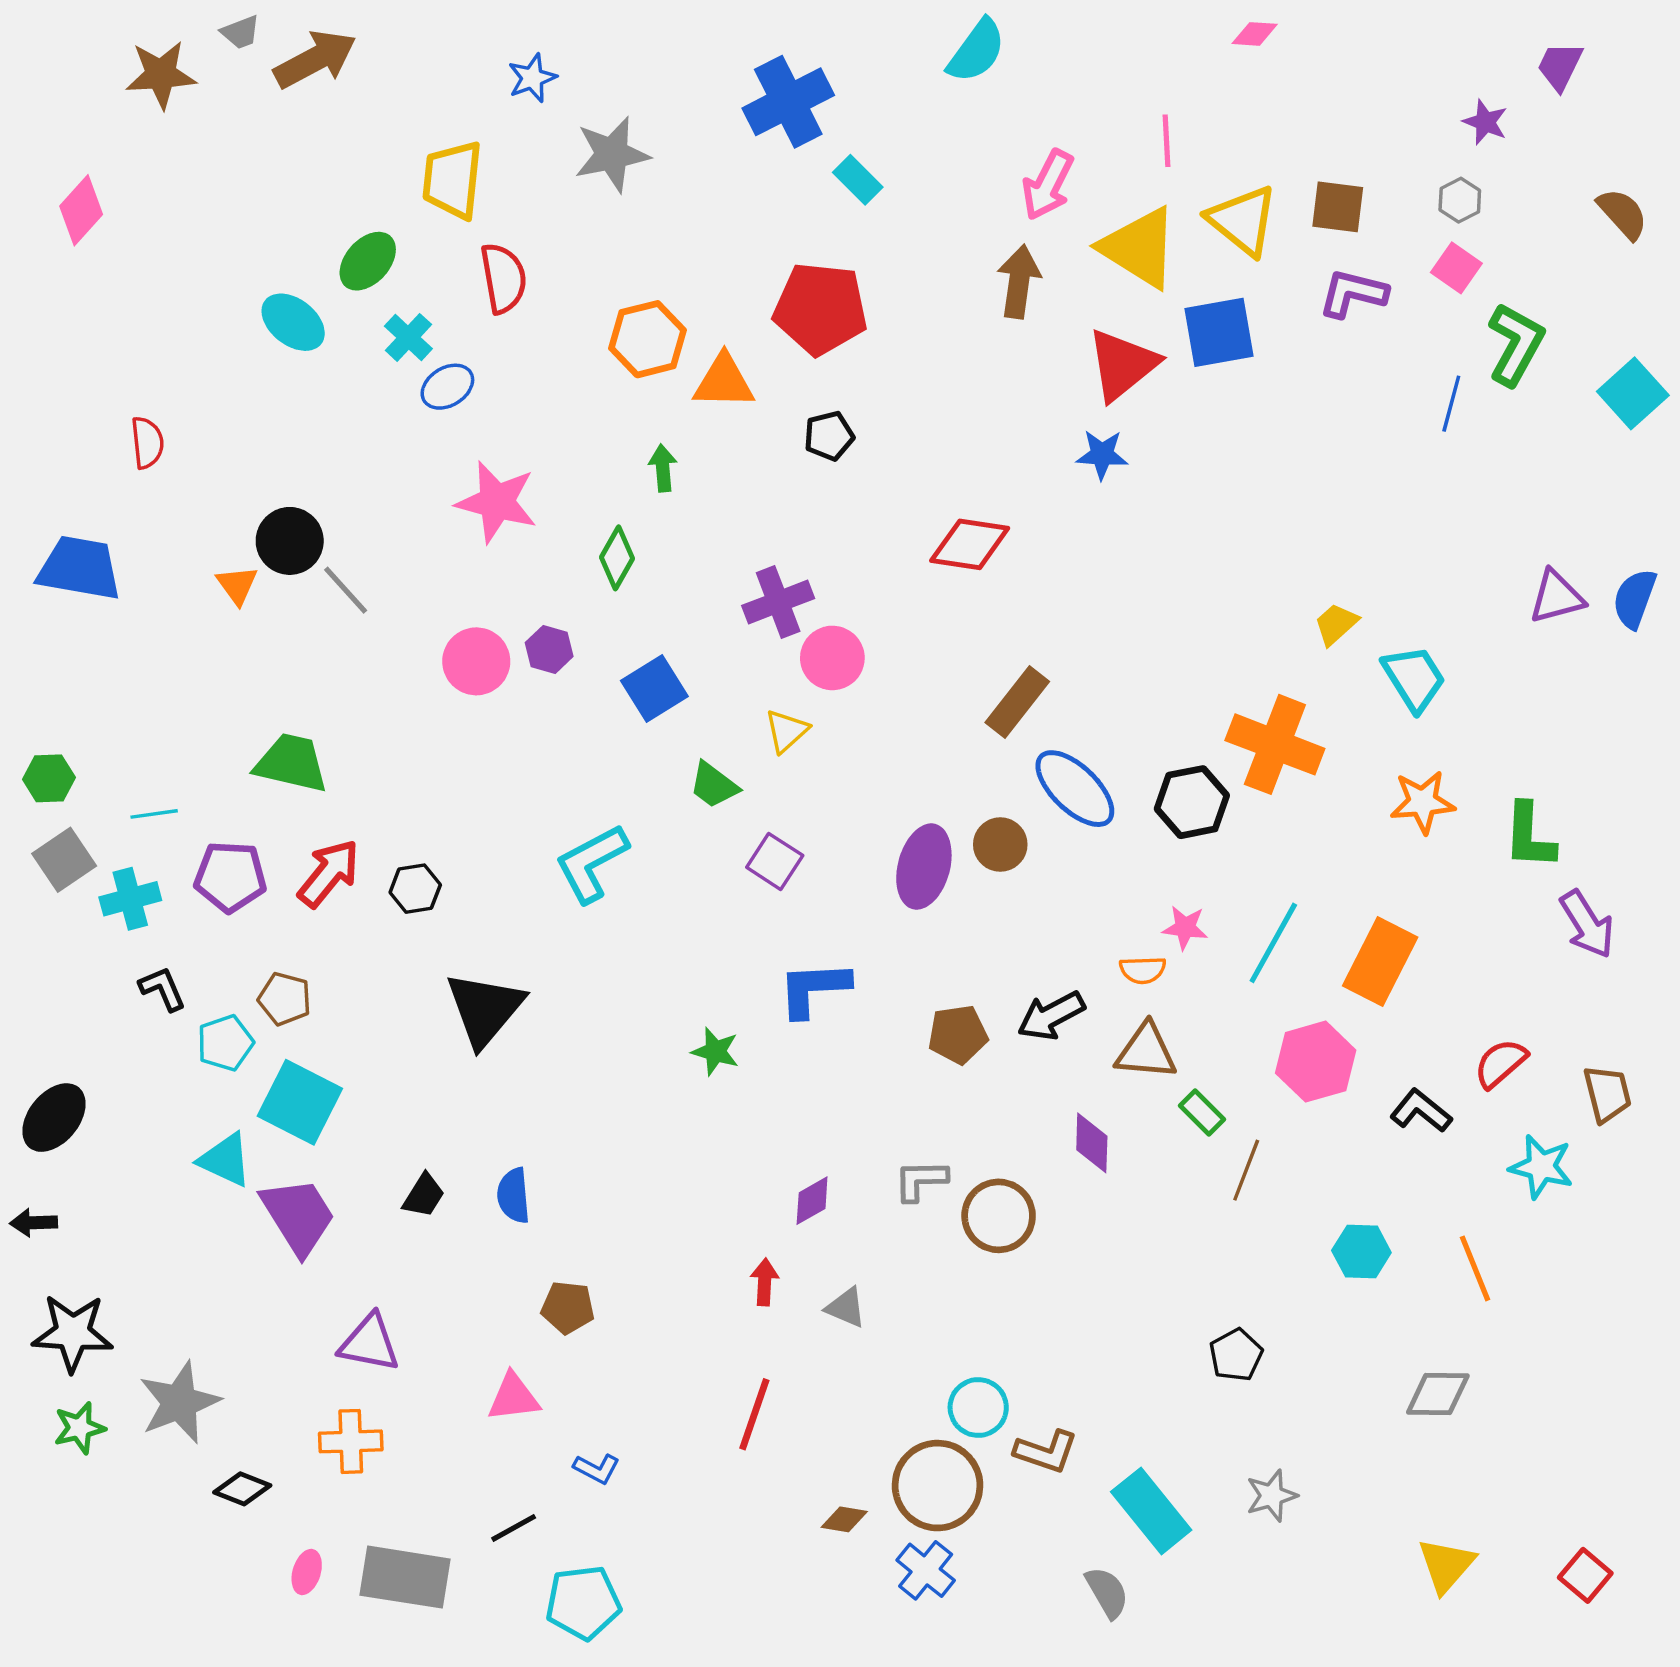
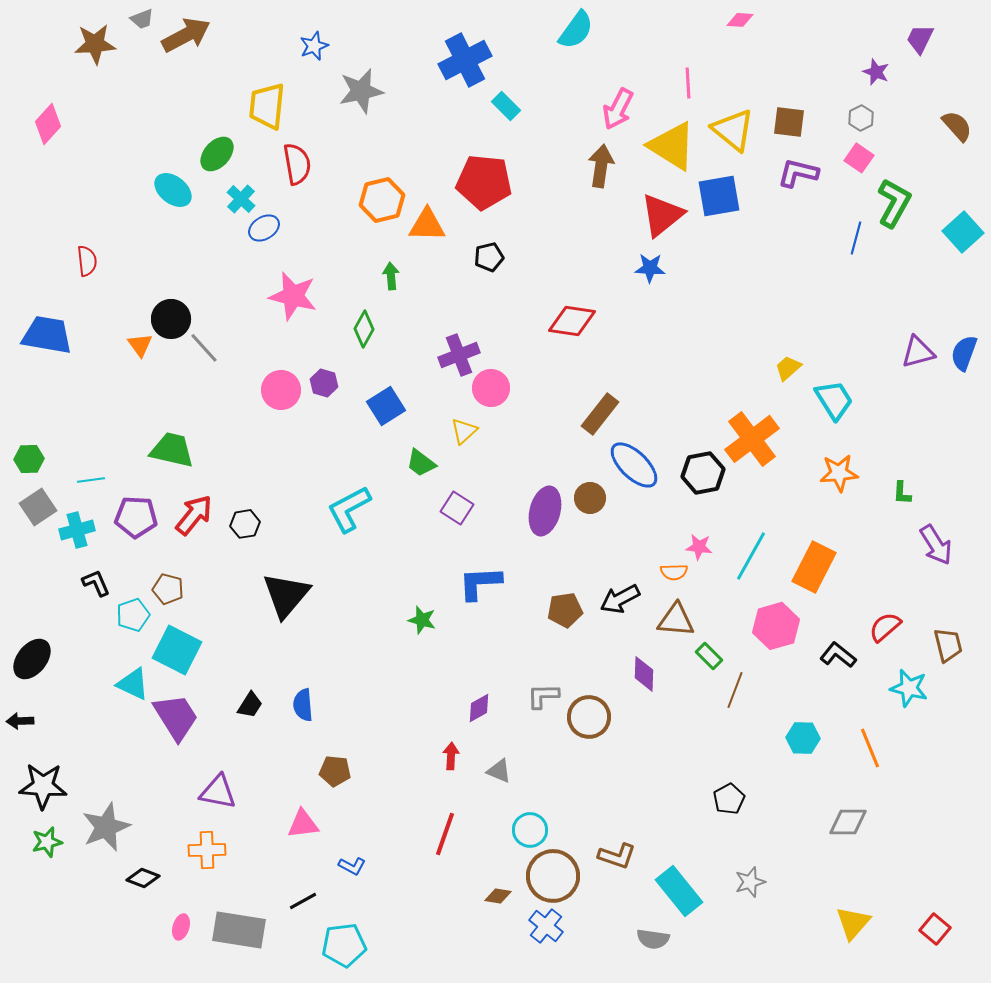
orange cross: (1275, 744) -> (752, 439), turned 32
green L-shape: (1529, 836) -> (902, 493), size x0.6
cyan circle: (978, 1408) -> (530, 830), moved
gray semicircle: (1107, 1592) -> (653, 939), turned 128

